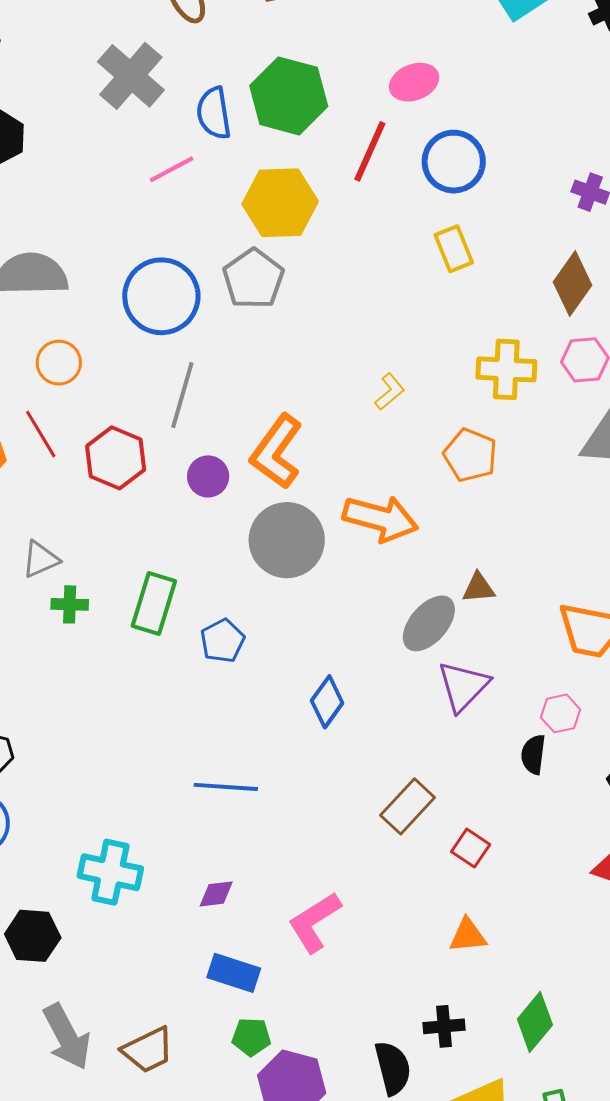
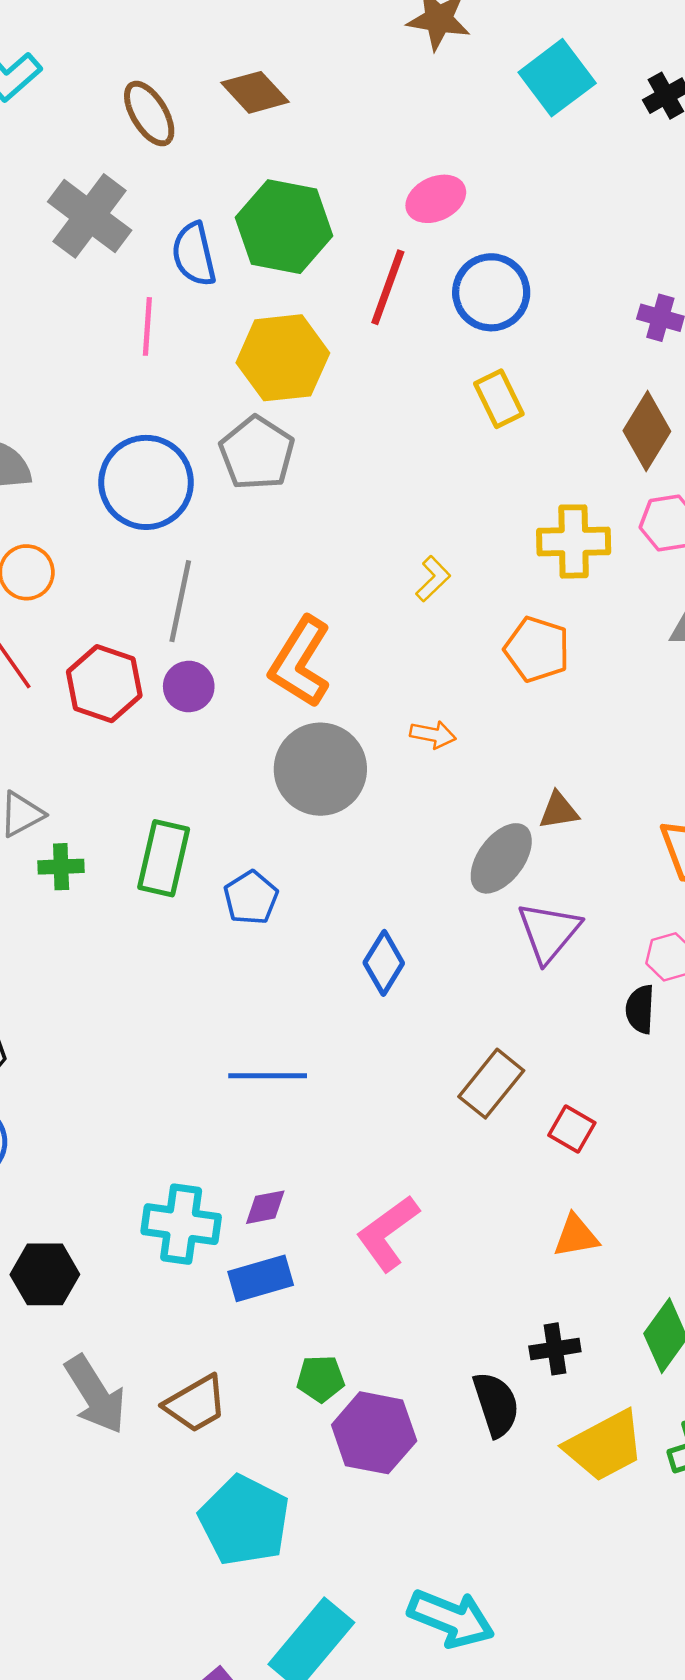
pink line: (172, 169) -> (147, 326), turned -54
purple circle: (208, 476) -> (189, 687), moved
orange arrow: (380, 519) -> (433, 735), size x0.5
cyan cross: (110, 872) -> (181, 1224), moved
blue rectangle: (234, 973) -> (261, 1278), moved, turned -30

